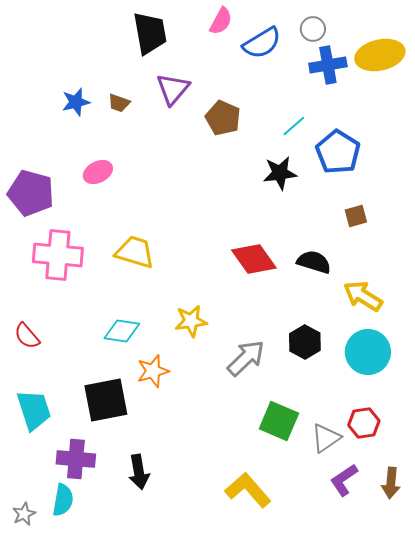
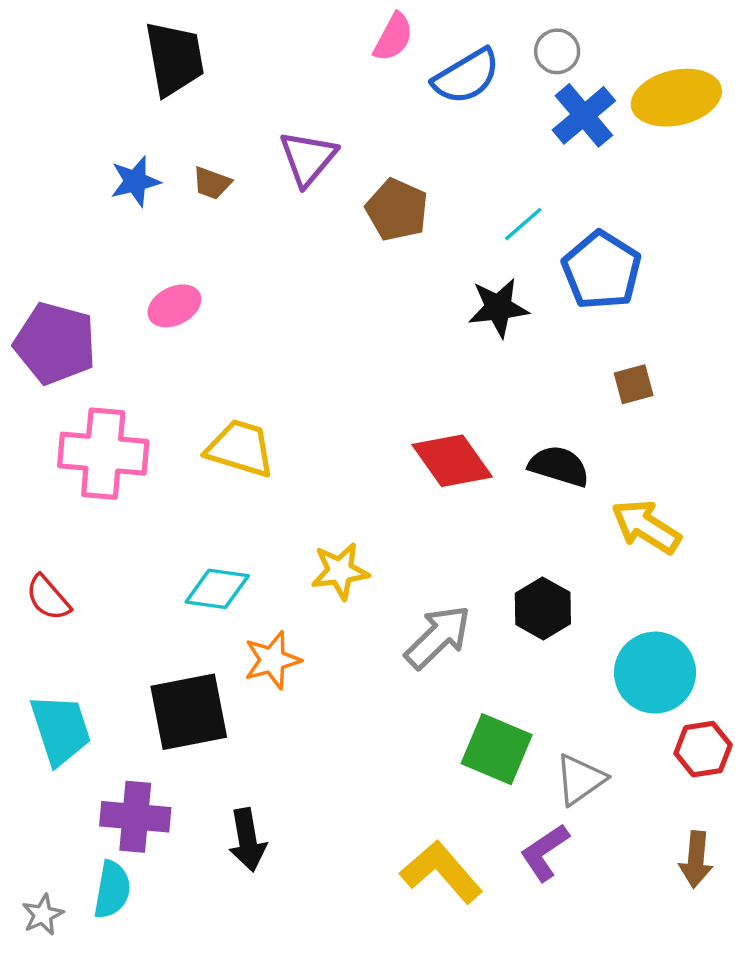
black trapezoid: (150, 33) -> (174, 58), moved
blue cross: (328, 65) -> (584, 115), turned -30
cyan circle: (368, 352) -> (655, 673), moved
red hexagon: (364, 423) -> (703, 749), moved
purple L-shape: (344, 480) -> (545, 852), moved

